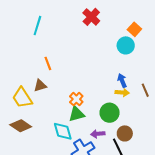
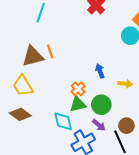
blue arrow: (122, 81) -> (100, 71), moved
brown triangle: (40, 86) -> (33, 56), moved, size x1.6
green circle: (110, 113) -> (101, 105), moved
purple arrow: (98, 134) -> (99, 125), turned -136

